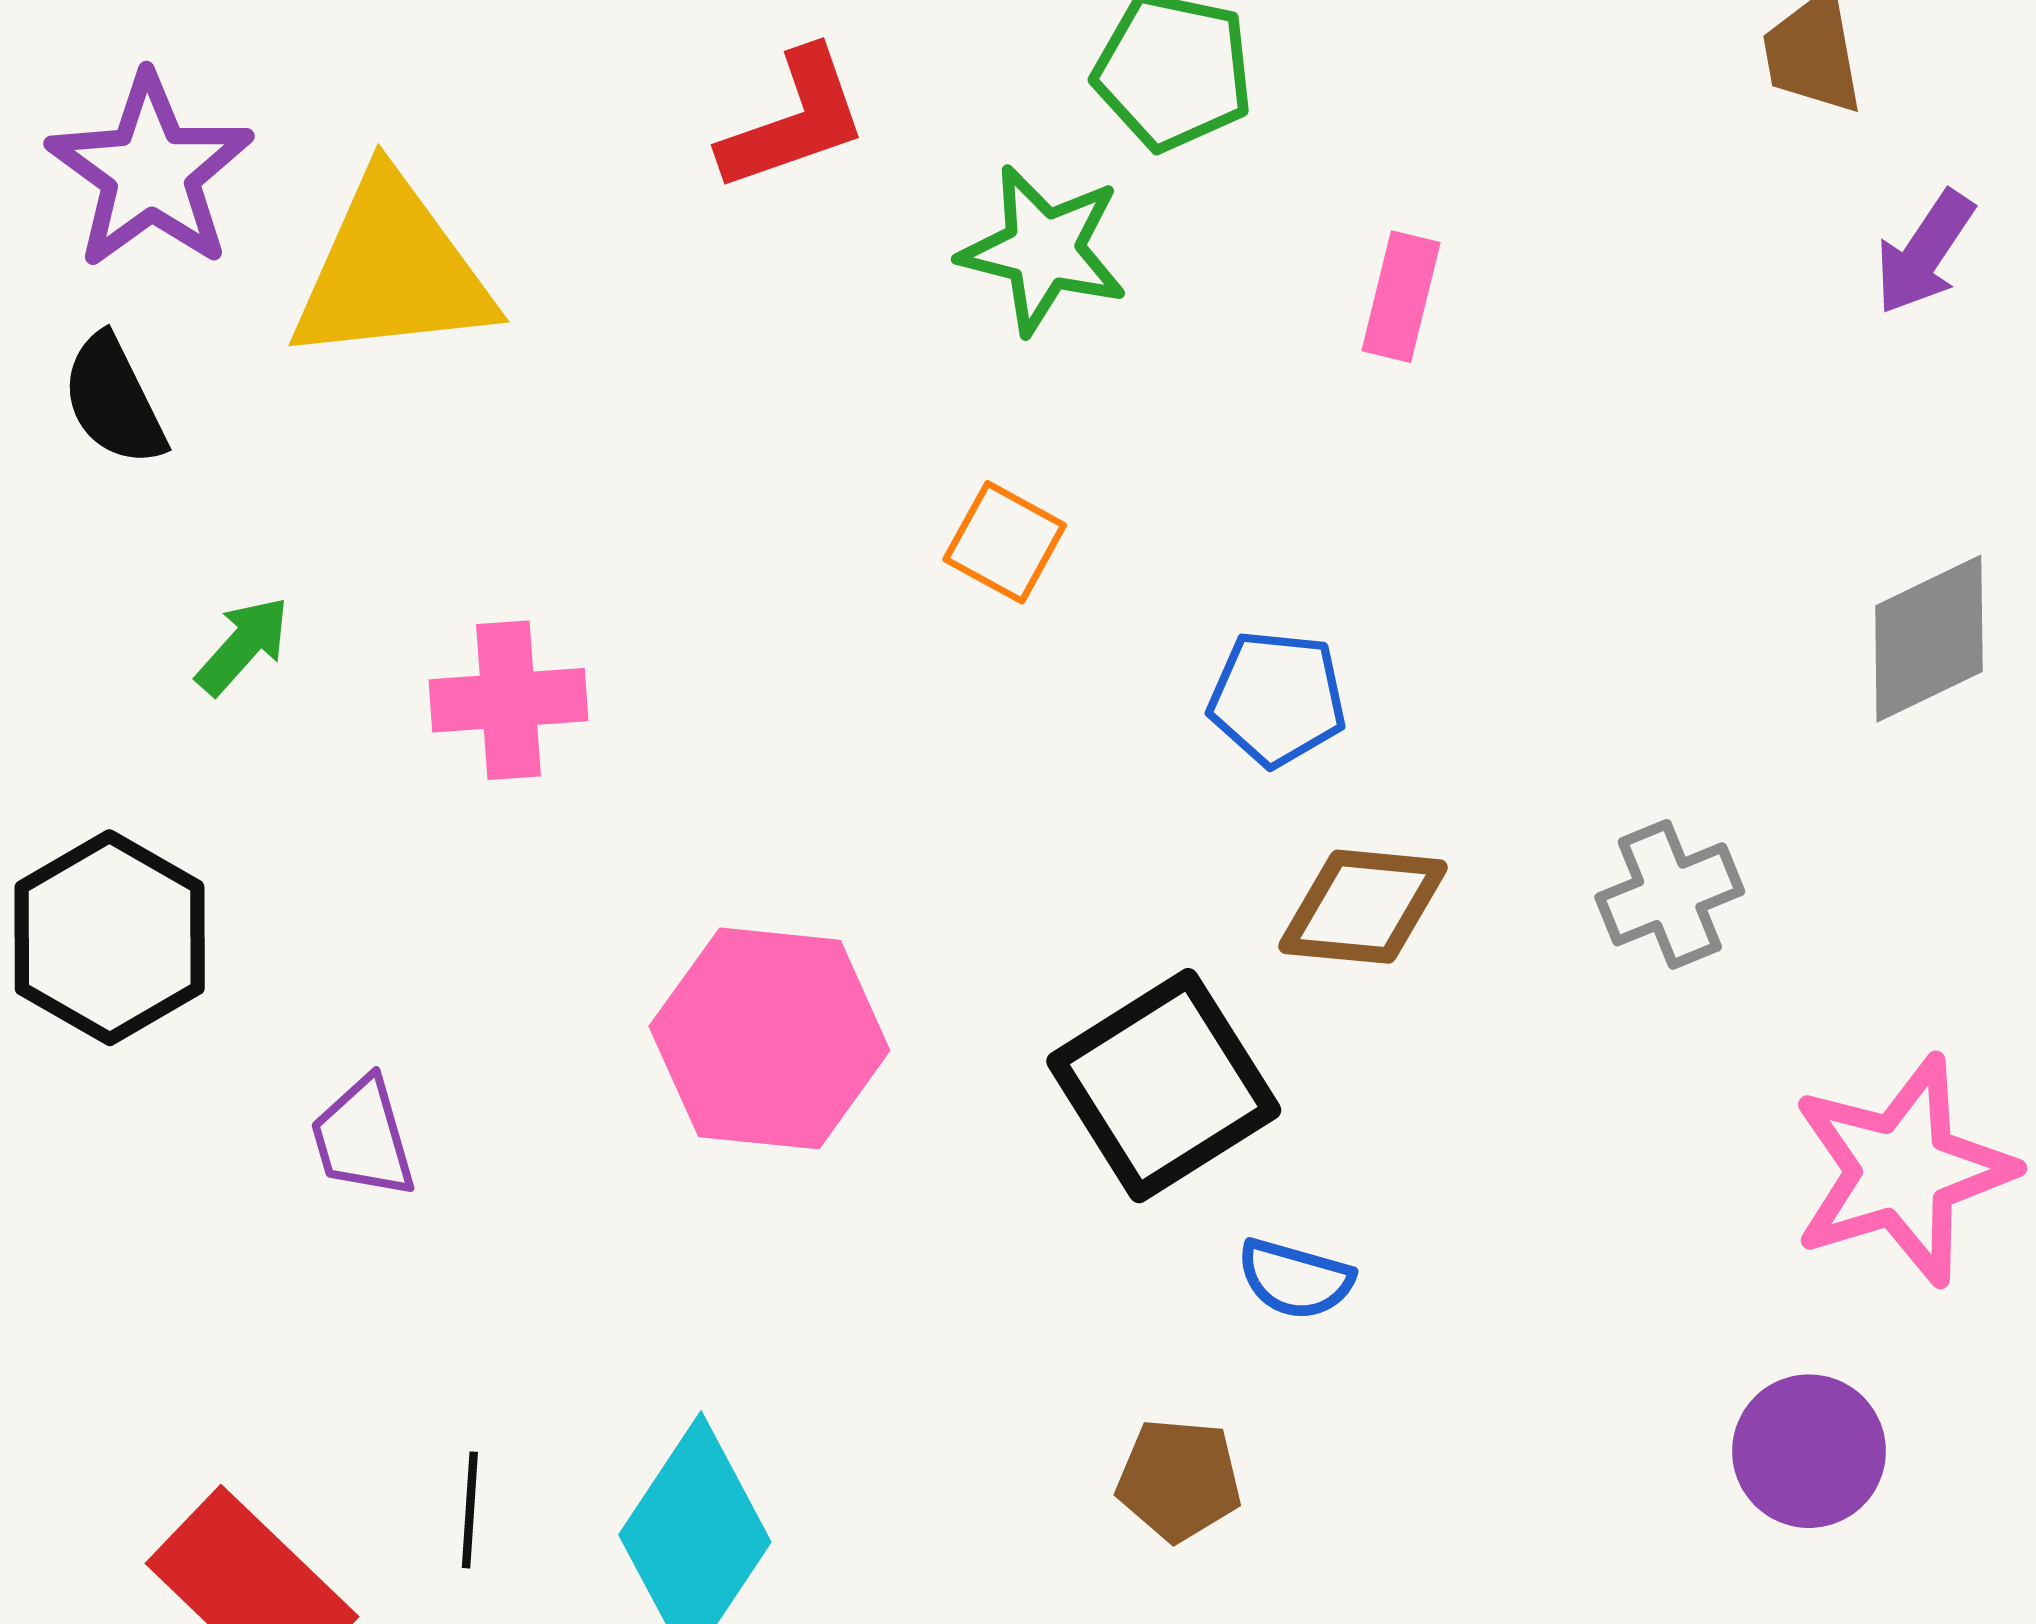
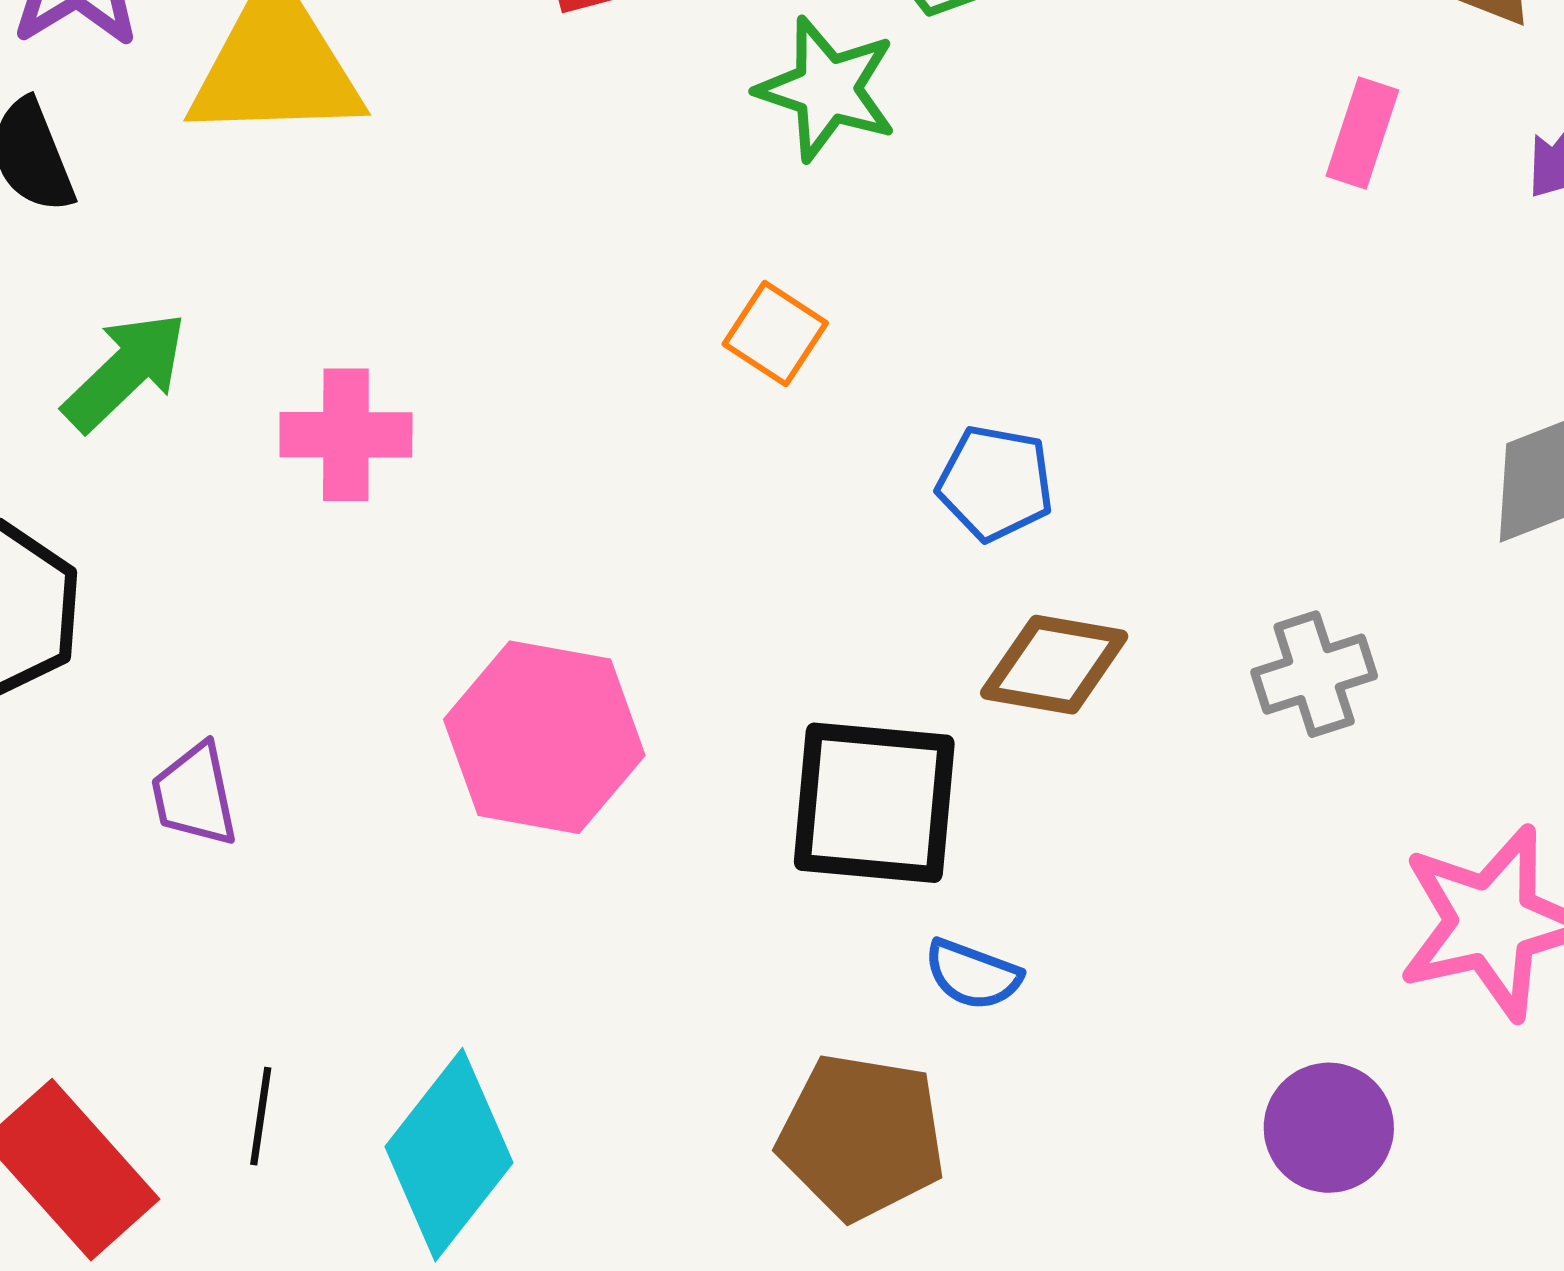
pink rectangle: (1401, 297) -> (1362, 133), moved
green arrow: (243, 646) -> (125, 371), size x1.5
black square: (1164, 1086) -> (874, 803), turned 33
purple circle: (1809, 1451) -> (1329, 1128), moved
brown pentagon: (1179, 1480) -> (862, 1137), size x1.6

